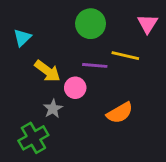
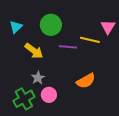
green circle: (91, 24) -> (51, 25), moved
pink triangle: (148, 24) -> (108, 27), moved
pink circle: (75, 88) -> (49, 95), moved

